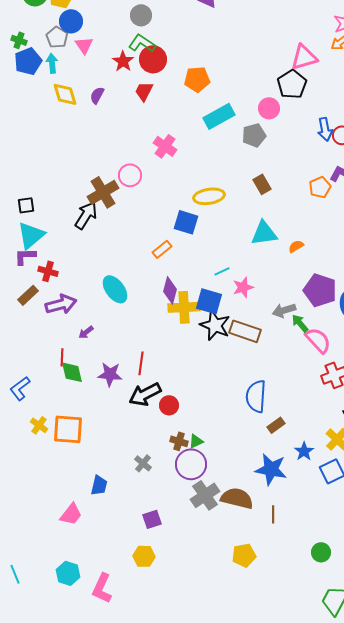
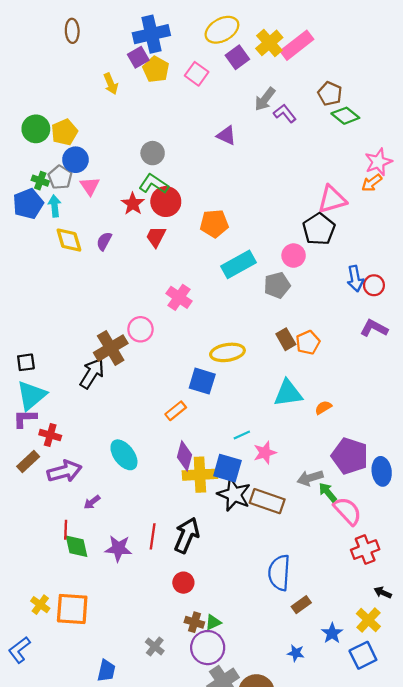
green cross: (19, 40) -> (40, 181), moved
orange pentagon: (320, 187) -> (308, 343), moved
blue L-shape: (20, 388) -> (19, 650), moved
black arrow: (145, 394) -> (187, 535), moved, turned 140
blue star: (271, 469) -> (296, 653), size x0.5

